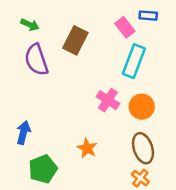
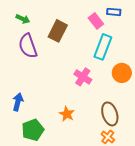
orange circle: (142, 107) -> (122, 73), moved

